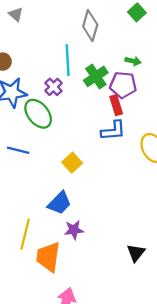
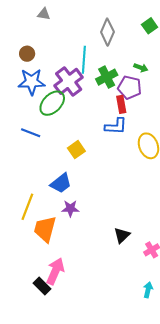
gray triangle: (16, 14) -> (44, 14), turned -40
purple cross: (53, 87) -> (69, 81), size x1.8
green ellipse: (38, 114) -> (52, 103), turned 76

